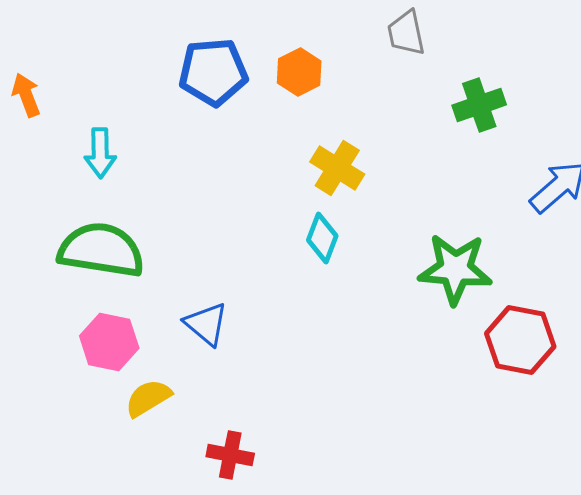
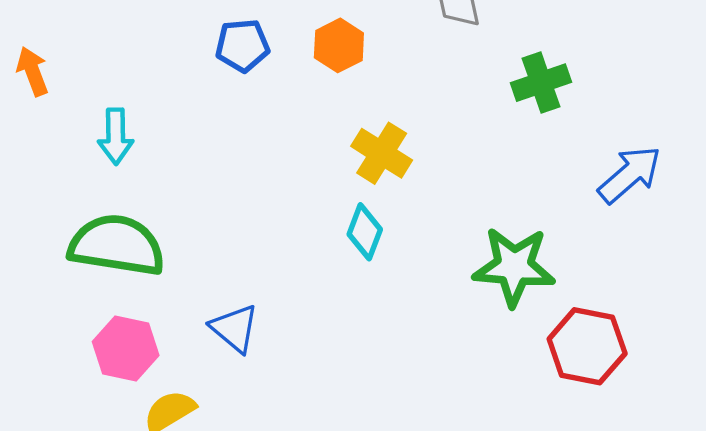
blue pentagon: (213, 72) -> (242, 45), size x0.7

